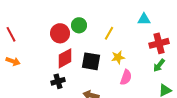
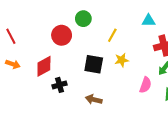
green circle: (79, 25) -> (83, 19), moved
red diamond: (65, 58) -> (44, 66), moved
pink semicircle: (126, 77) -> (145, 85), moved

